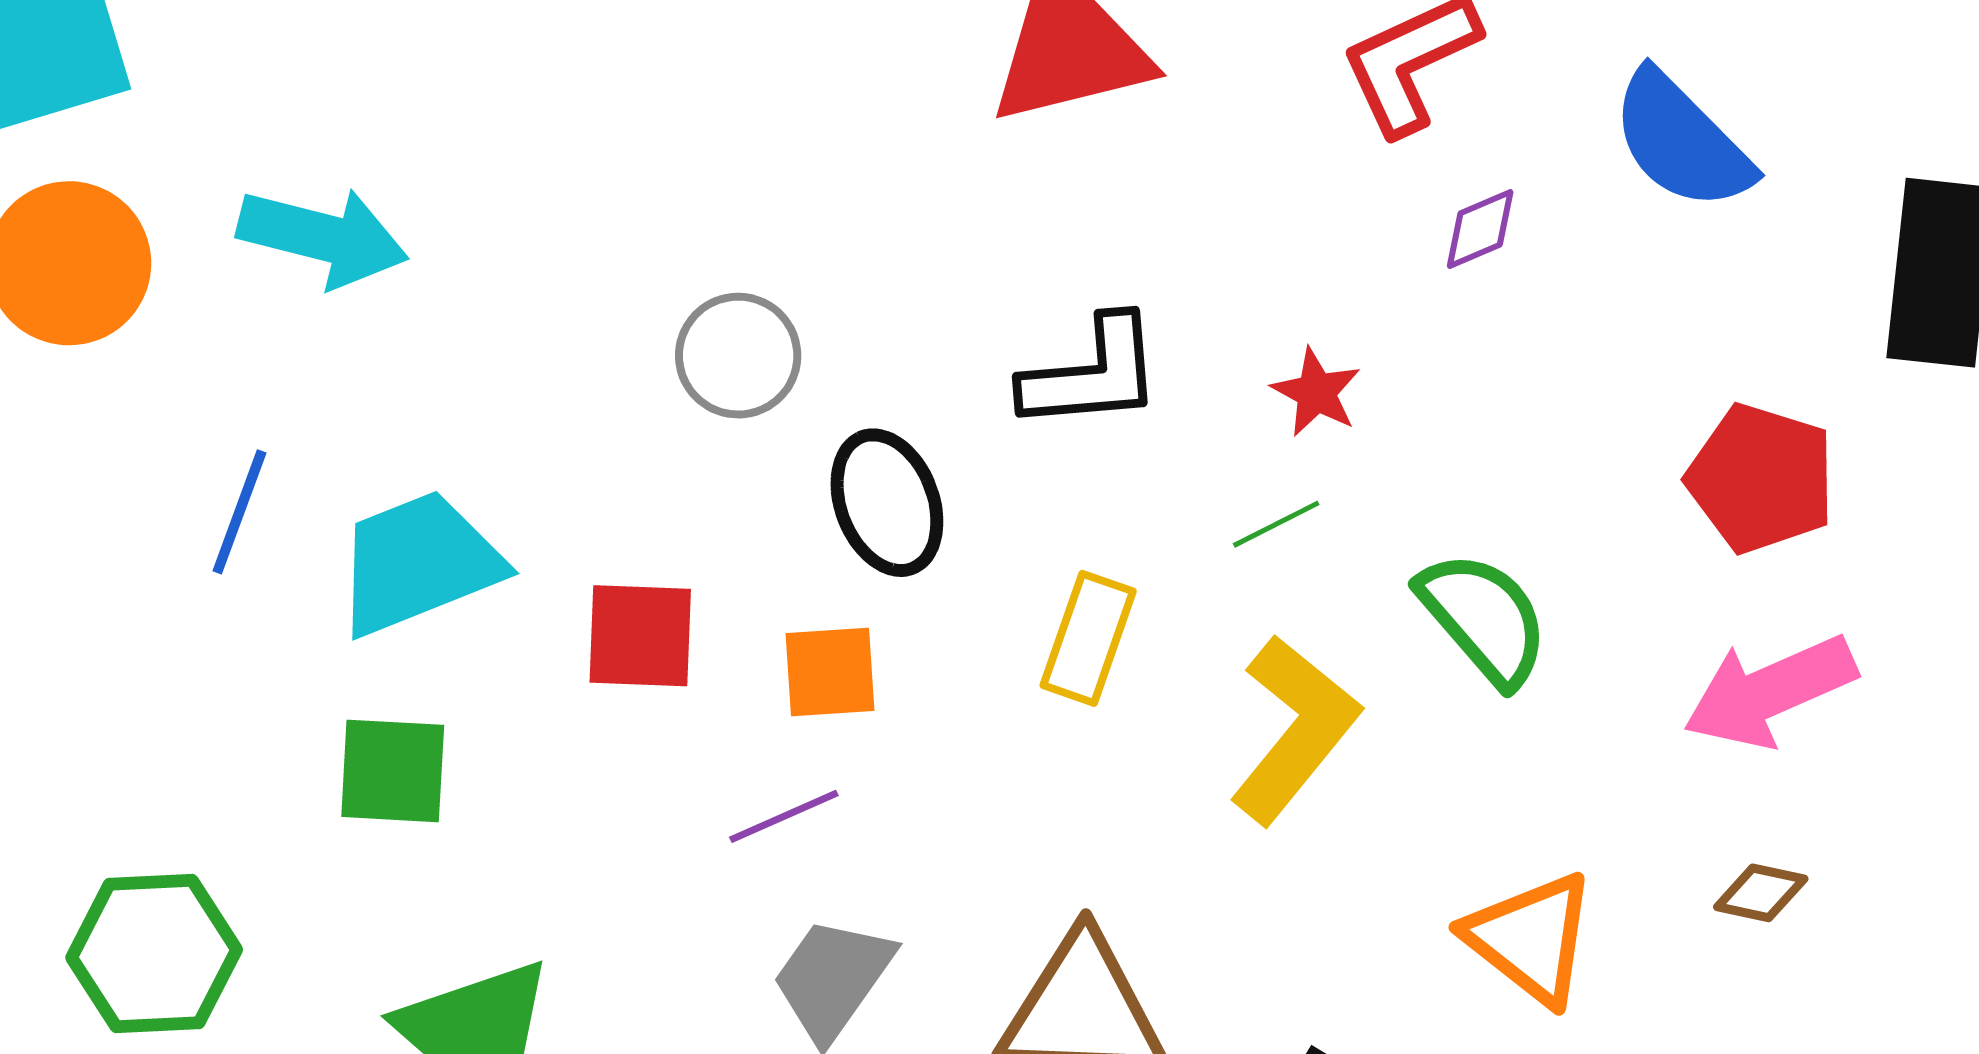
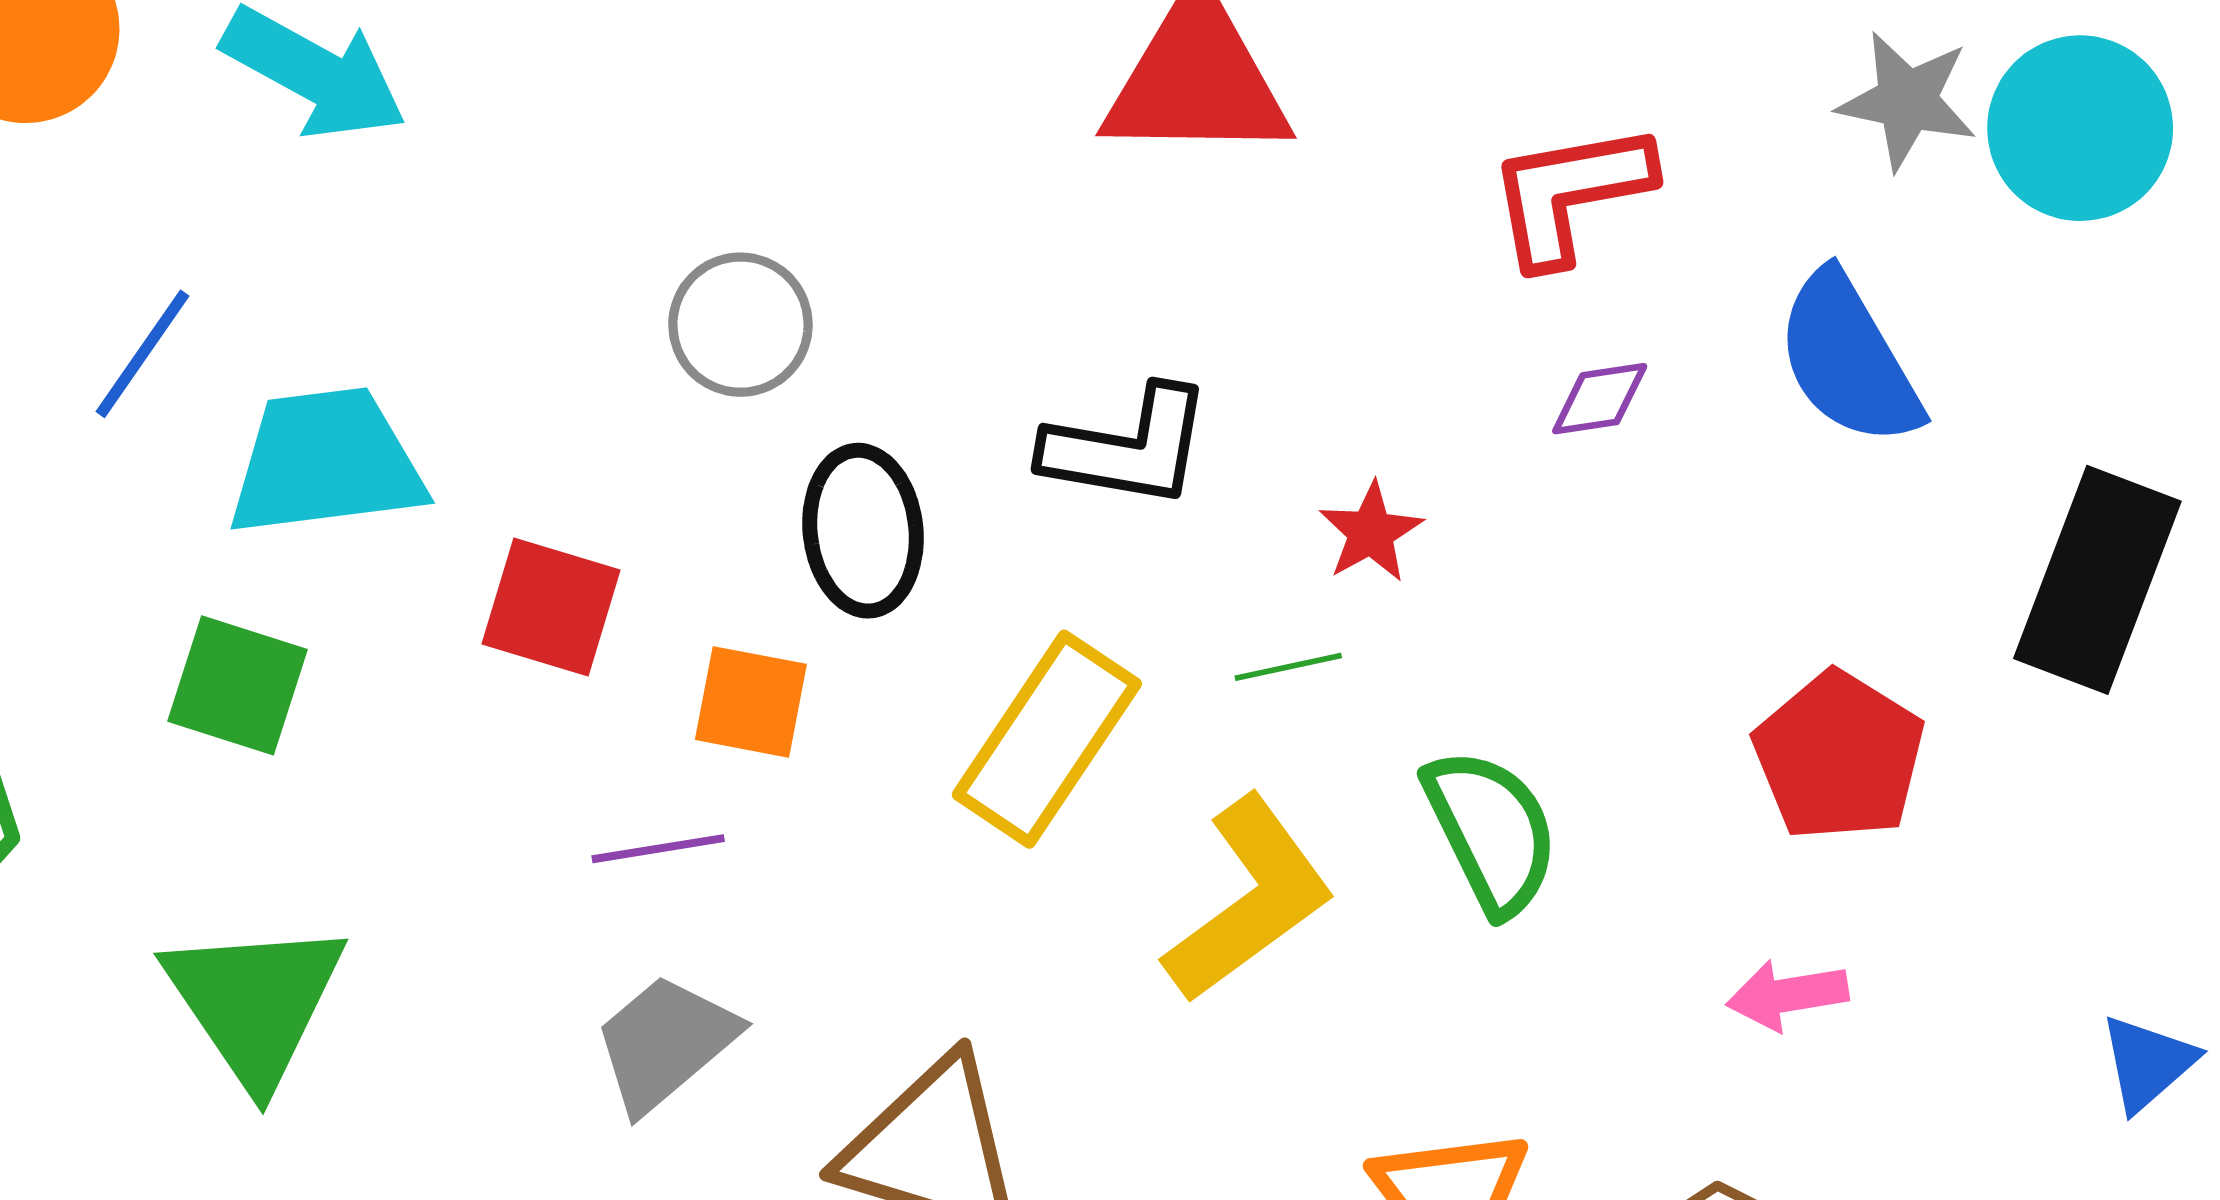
yellow rectangle: (1088, 638) -> (1047, 739), size x1.4
pink arrow: (1770, 691) -> (1787, 995), size x0.6

